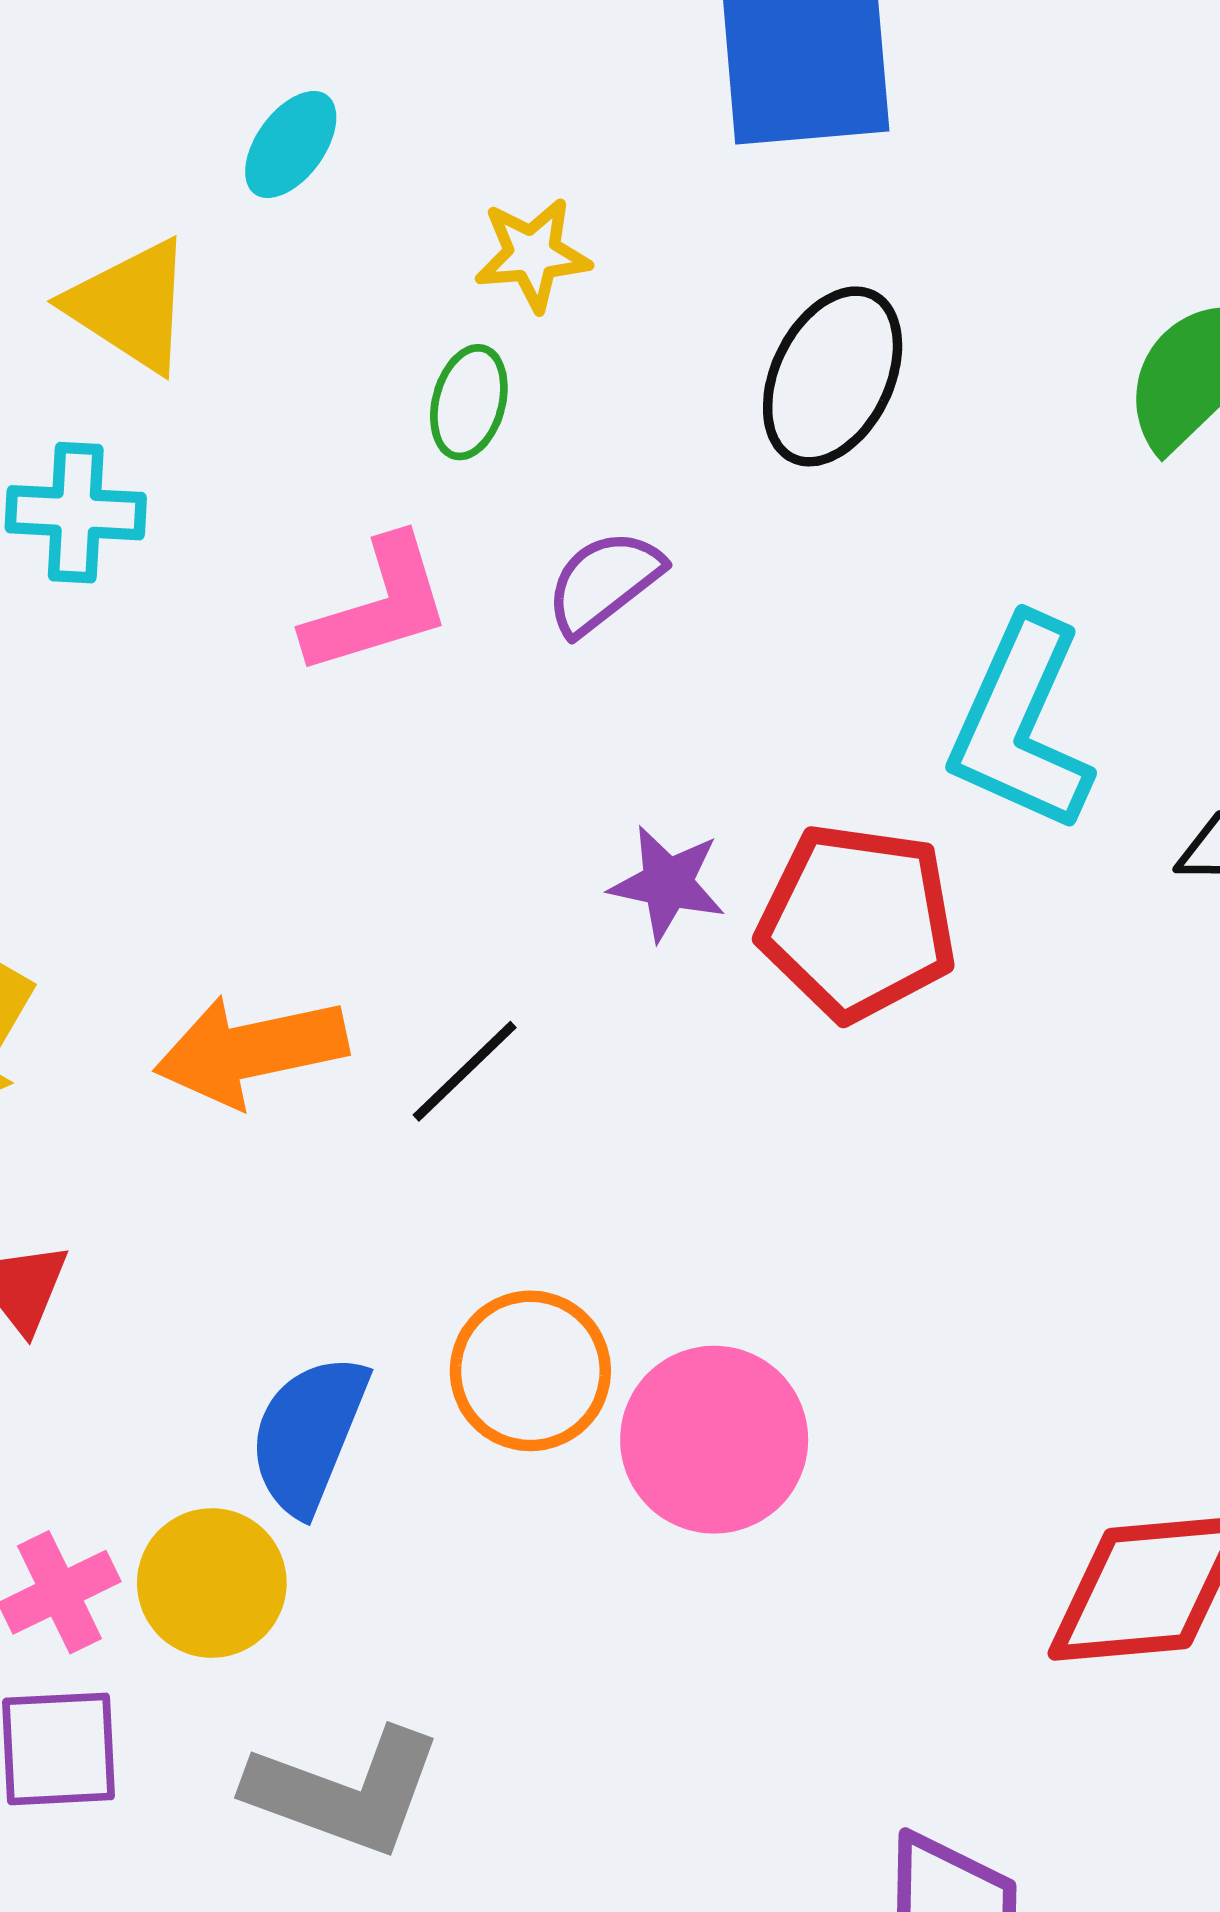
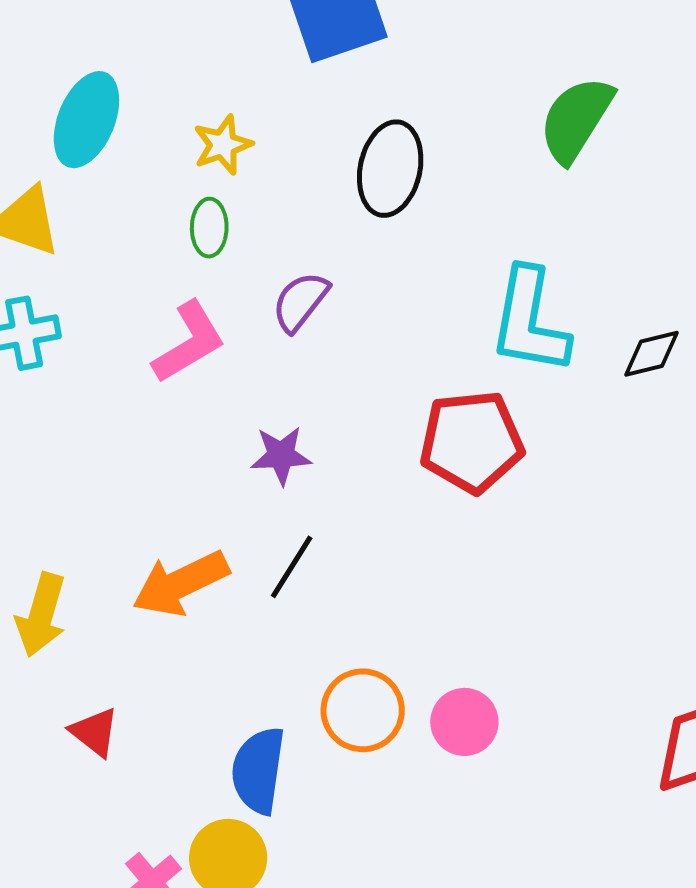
cyan ellipse: (291, 145) -> (86, 120), size x1.6
purple star: (668, 883) -> (281, 455), moved
pink circle: (714, 1440) -> (464, 722), size x0.7

